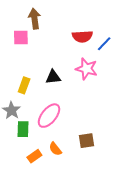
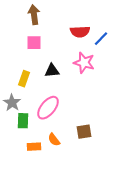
pink square: (21, 37) -> (34, 43), moved
orange rectangle: (34, 156) -> (34, 147), turned 32

